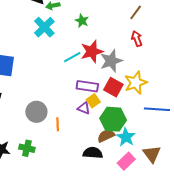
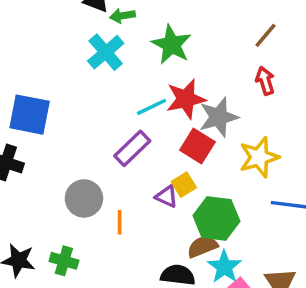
green star: (82, 21) -> (171, 45), size x1.6
purple rectangle: (87, 86) -> (132, 148), moved, turned -55
red square: (113, 87) -> (197, 146), moved
cyan star: (126, 137) -> (224, 267), moved

